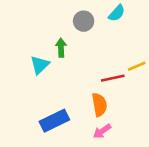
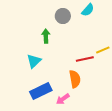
cyan triangle: (40, 65) -> (34, 61), moved
pink arrow: (102, 131) -> (63, 99), moved

